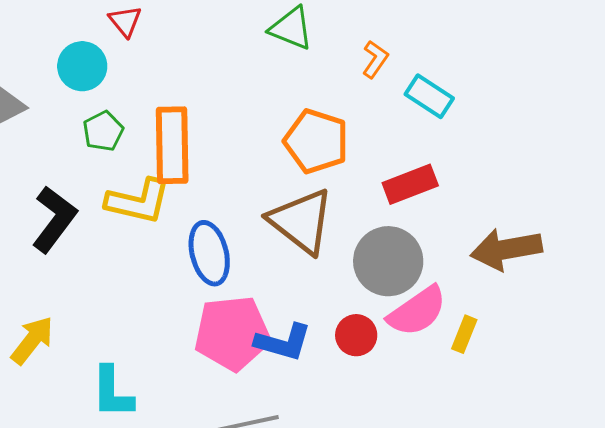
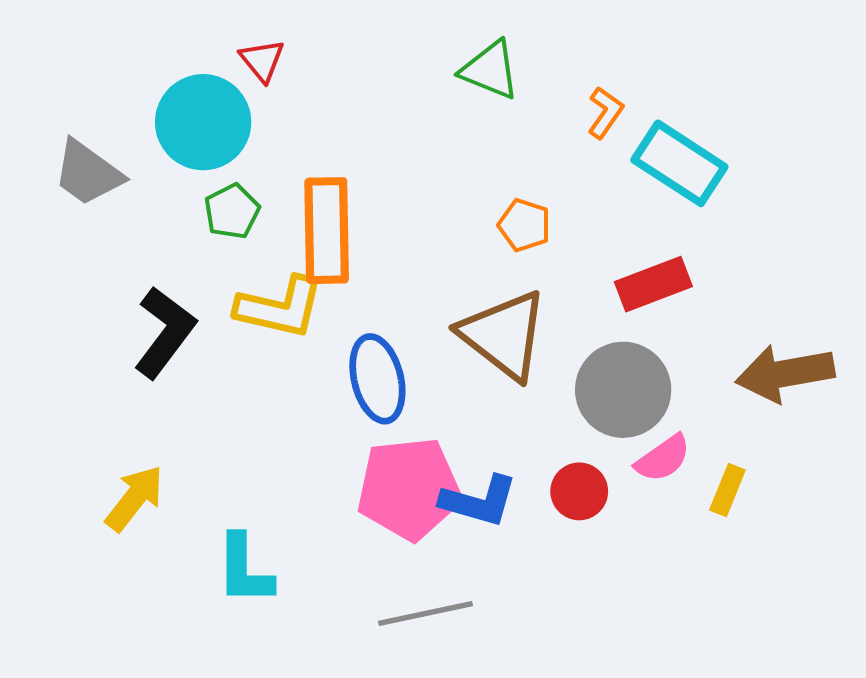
cyan circle: (82, 66) -> (203, 122), size x1.4
cyan rectangle: (429, 96) -> (679, 163), size x1.4
orange pentagon: (316, 141) -> (524, 225), size x0.6
pink semicircle: (417, 311) -> (663, 458), size x0.7

